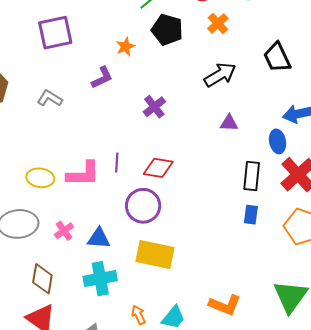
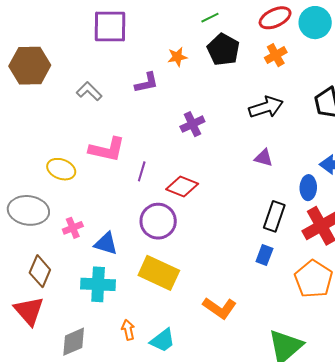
pink L-shape: (83, 174) -> (107, 149), moved
orange L-shape: (225, 305) -> (220, 308), moved

